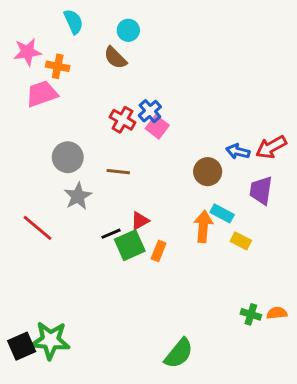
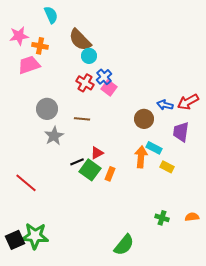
cyan circle: (128, 30) -> (89, 56), moved
brown semicircle: (115, 58) -> (80, 40), size x1.4
red line: (37, 228) -> (26, 183), moved
green square: (130, 245) -> (90, 170), turned -30
green cross: (251, 314) -> (162, 218), moved

